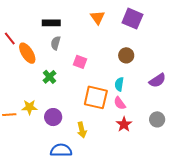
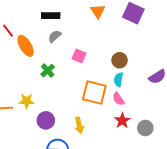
gray semicircle: (56, 43) -> (55, 36), turned 32
brown circle: (126, 55) -> (120, 60), moved
purple circle: (53, 117) -> (46, 120), moved
gray circle: (157, 119) -> (145, 128), moved

